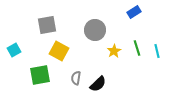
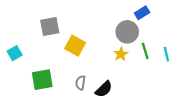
gray circle: (95, 30) -> (127, 32), moved
yellow square: (59, 51) -> (75, 46), moved

